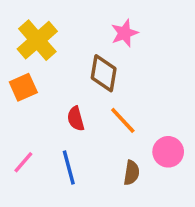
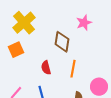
pink star: (125, 33) -> (84, 23), moved
orange line: (123, 120) -> (73, 69), turned 54

